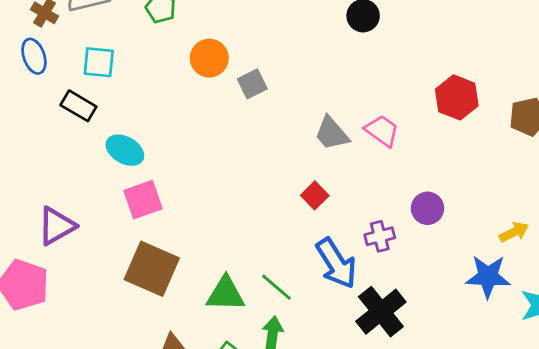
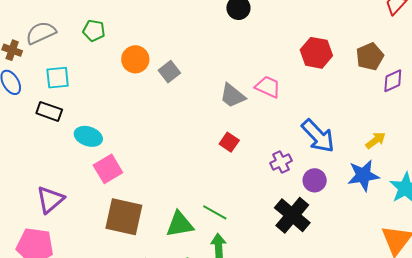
purple circle: (427, 208) -> (315, 180), moved
blue arrow: (336, 263) -> (318, 136), moved

